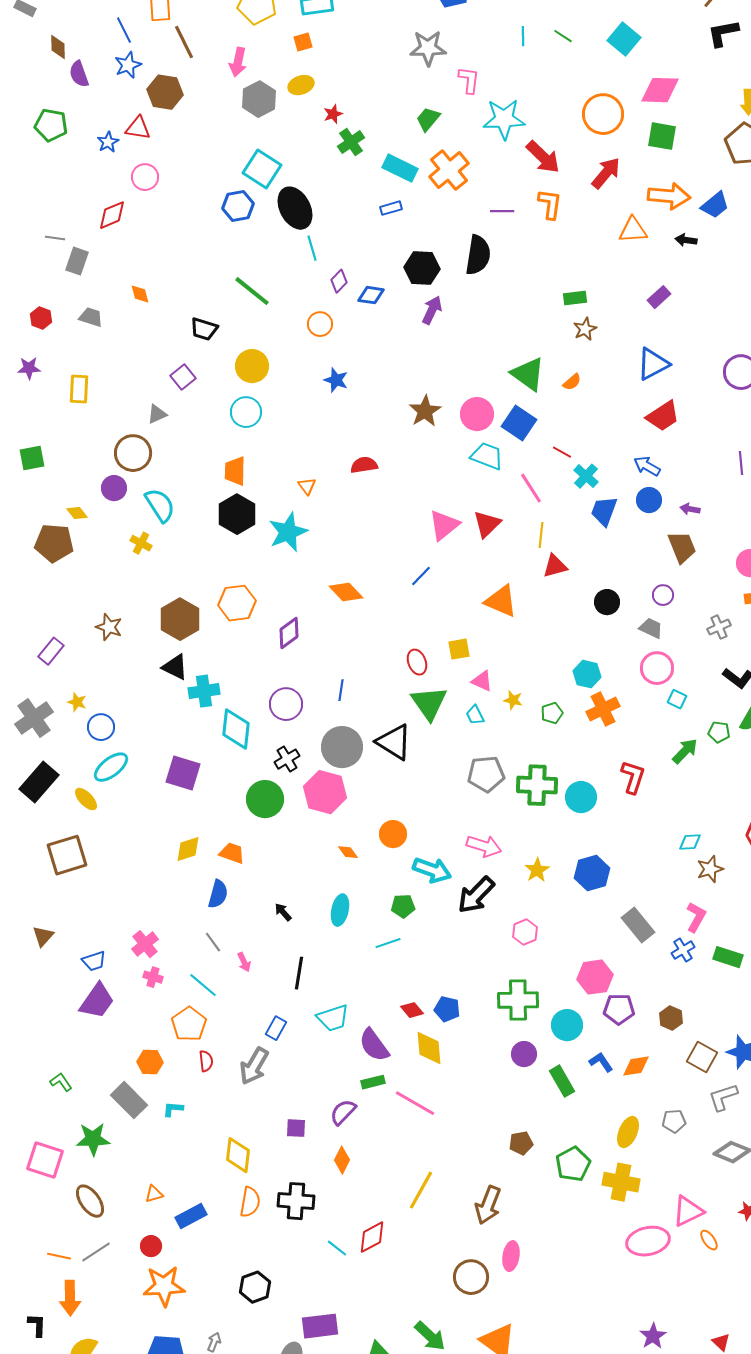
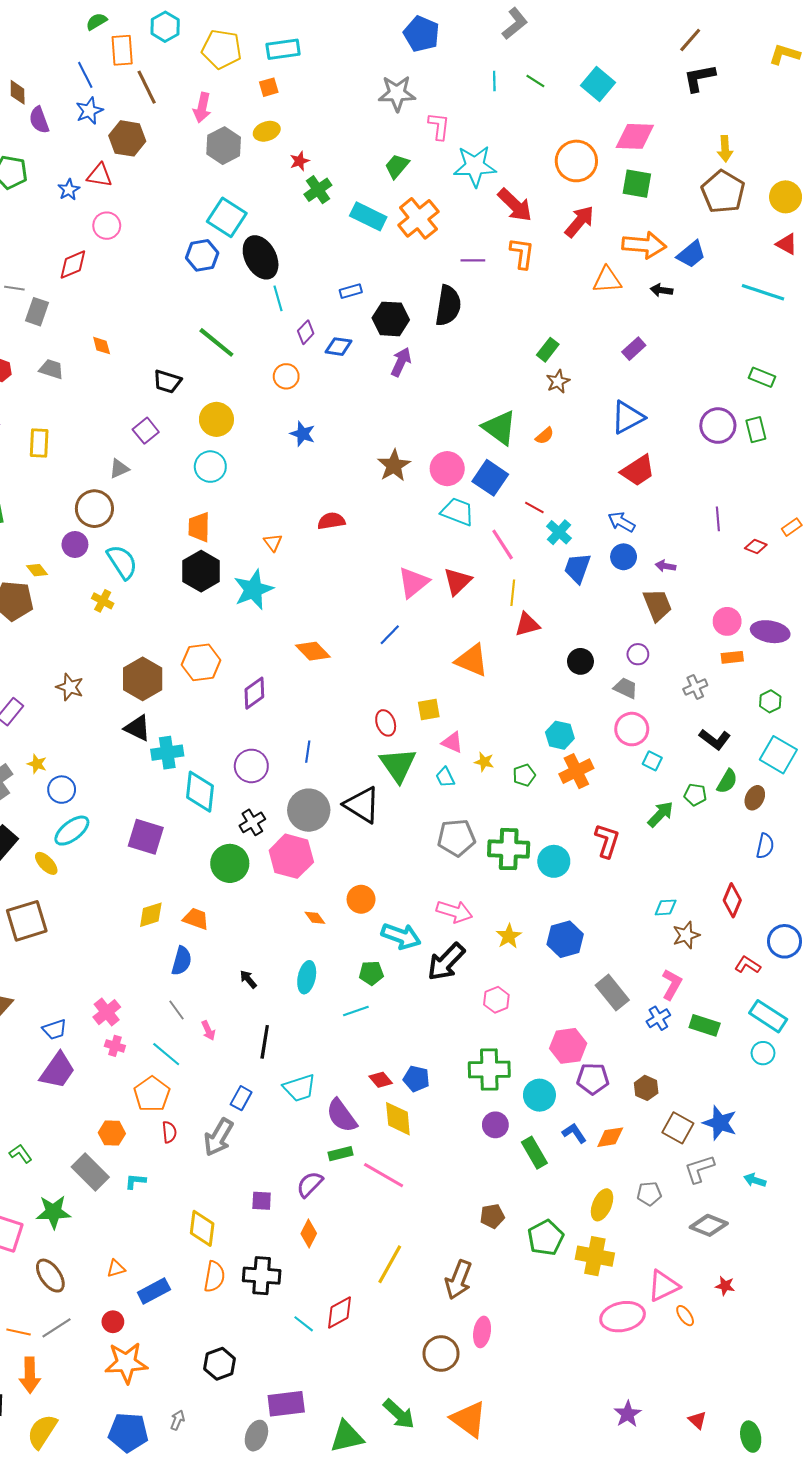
blue rectangle: (391, 208) -> (351, 291), moved
green rectangle: (575, 298) -> (548, 350), turned -45

